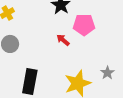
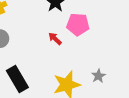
black rectangle: (30, 81) -> (17, 79), turned -45

